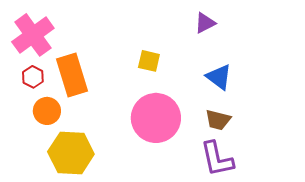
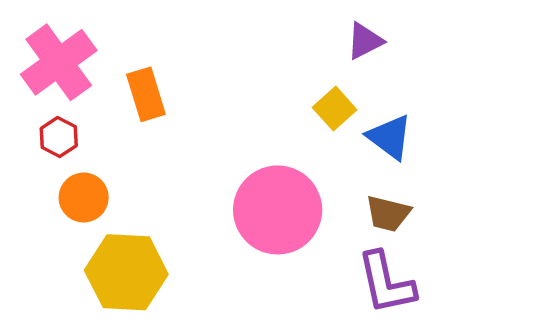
yellow square: (149, 61) -> (335, 109), moved, turned 35
orange rectangle: (72, 75) -> (146, 94), moved, size x0.7

